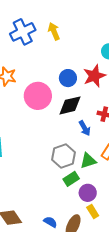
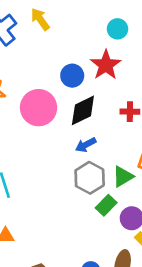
blue arrow: (85, 128) -> (86, 145), moved, turned 105

